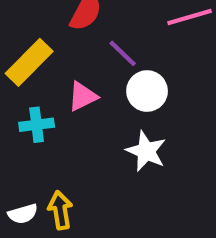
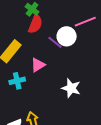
white circle: (147, 91) -> (67, 36), moved

